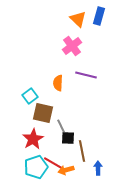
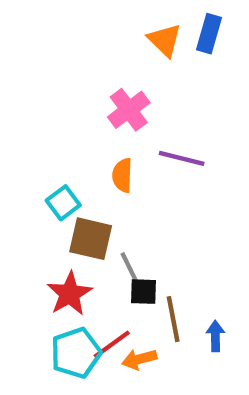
pink cross: (72, 46) -> (129, 110), moved
red line: (53, 163) -> (112, 344), turned -66
blue arrow: (98, 168) -> (215, 336), moved

